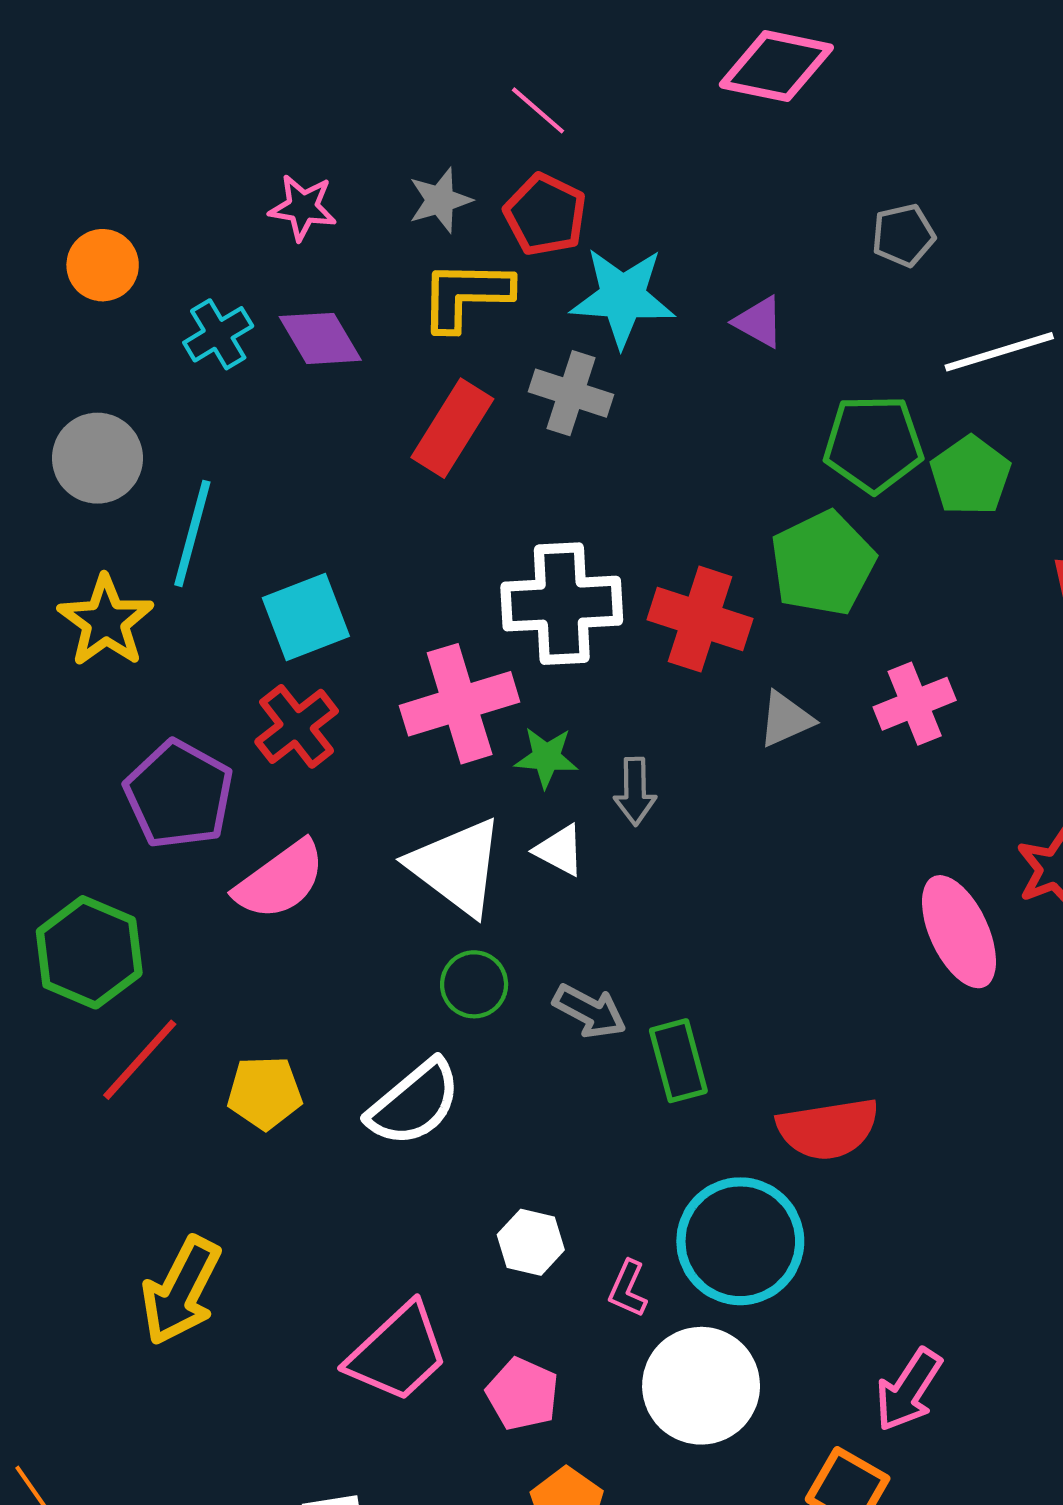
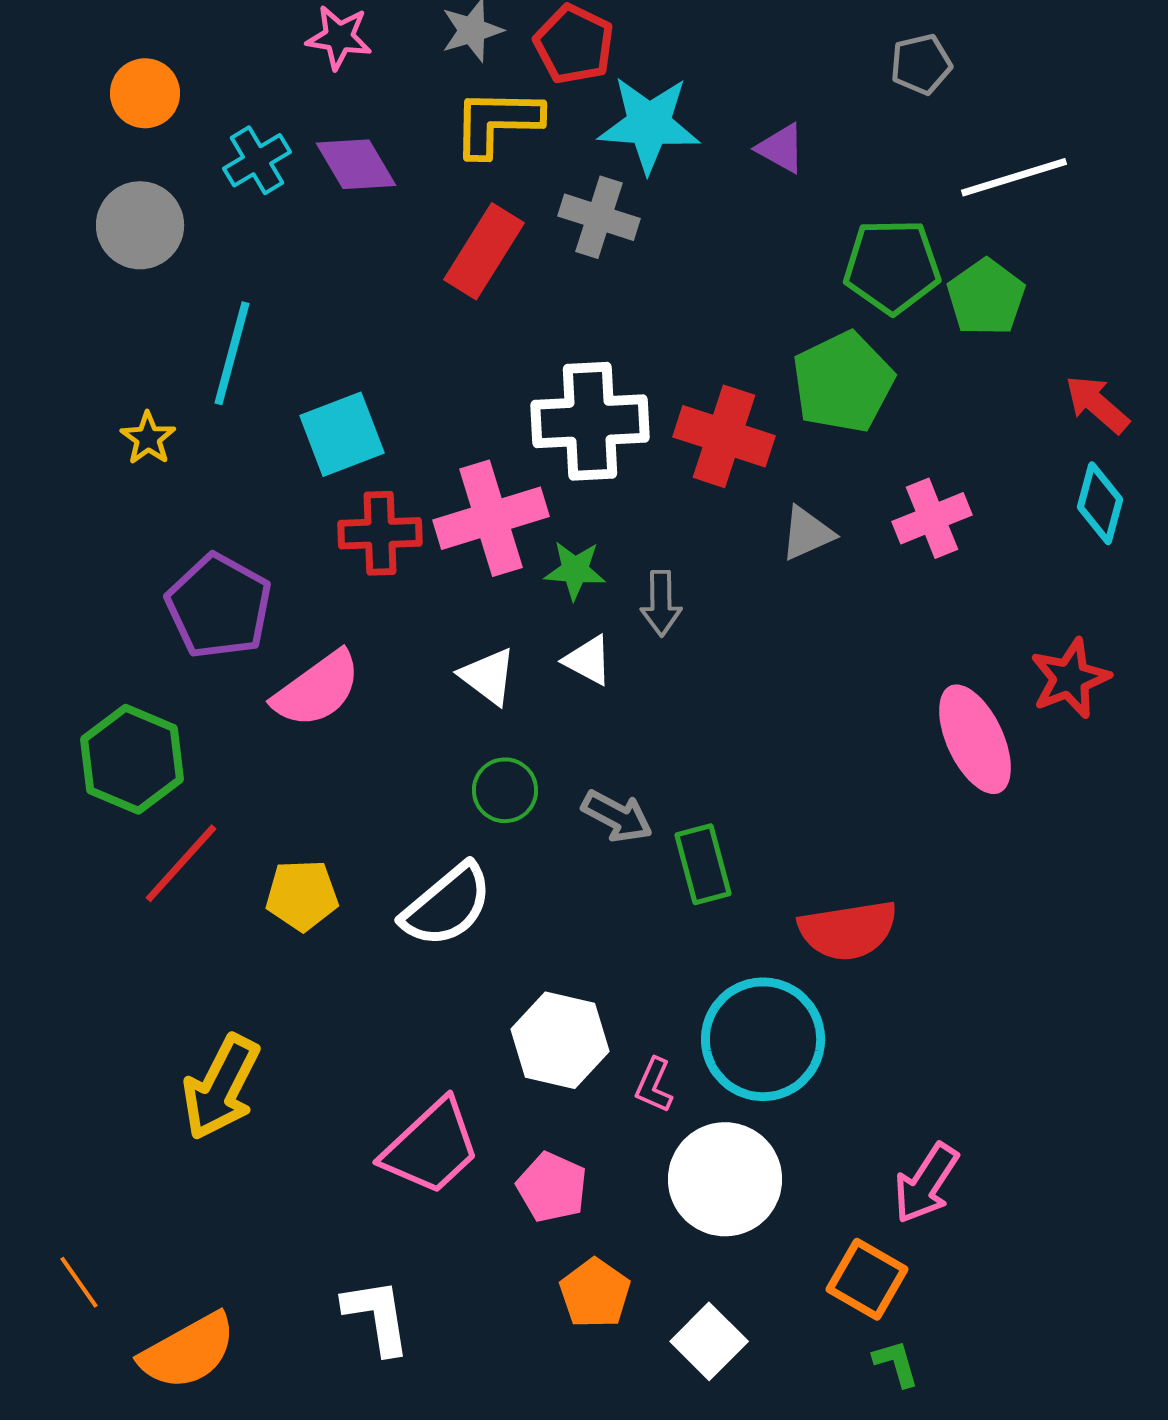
gray circle: (97, 458) -> (140, 225), moved
yellow star: (106, 621) -> (148, 438), size x0.6
red cross: (297, 726) -> (380, 533), moved, turned 36
white triangle: (457, 867) -> (488, 676), size x0.6
white hexagon: (531, 1242) -> (560, 1040), size x1.5

